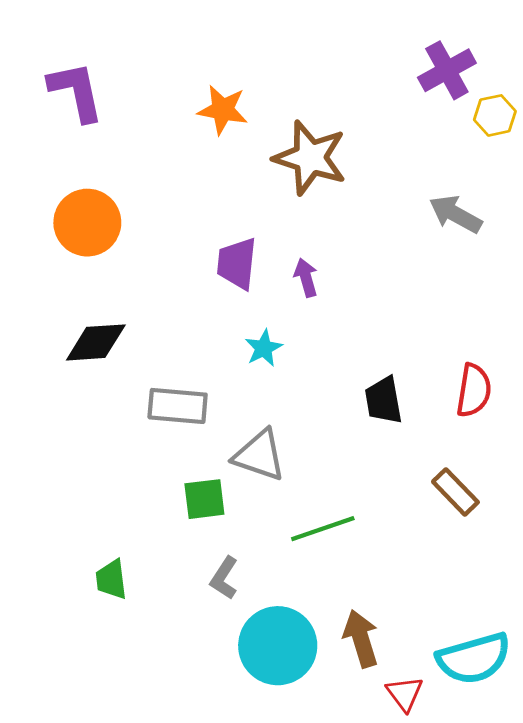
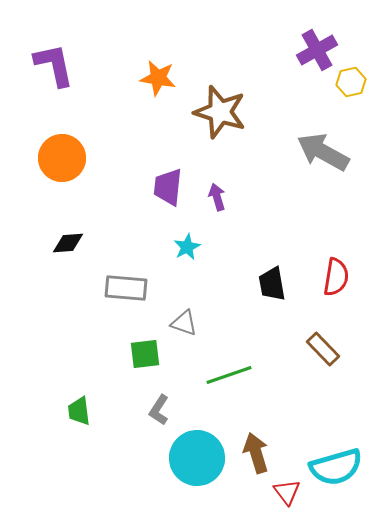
gray arrow: (455, 214) -> (323, 152), size x1.4
black diamond: (96, 342) -> (68, 243), size x0.7
gray triangle: (259, 455) -> (184, 323), size x0.7

